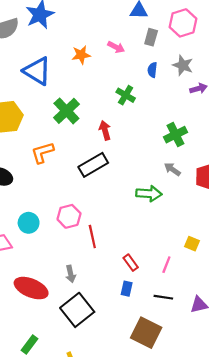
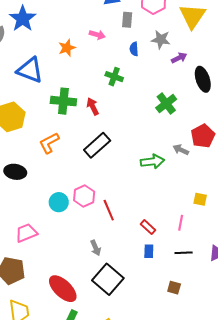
green cross: (66, 111) -> (63, 101), turned -30
red arrow: (105, 130) -> (93, 106), moved
gray arrow: (172, 169) -> (181, 150), moved
cyan circle: (29, 223) -> (59, 202), moved
red ellipse: (31, 288) -> (63, 289), moved, turned 32
brown square: (146, 333) -> (174, 288), size x0.5

